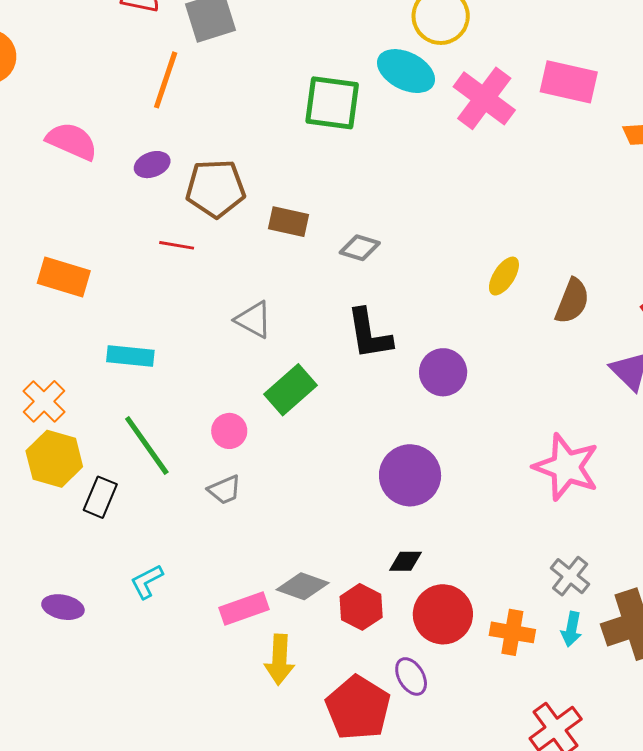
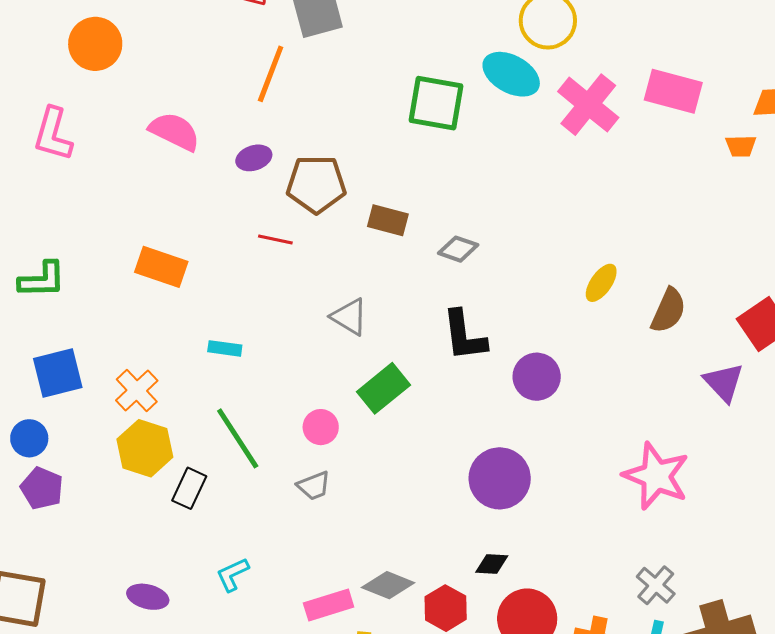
cyan rectangle: (130, 356) -> (225, 348), size x0.7

